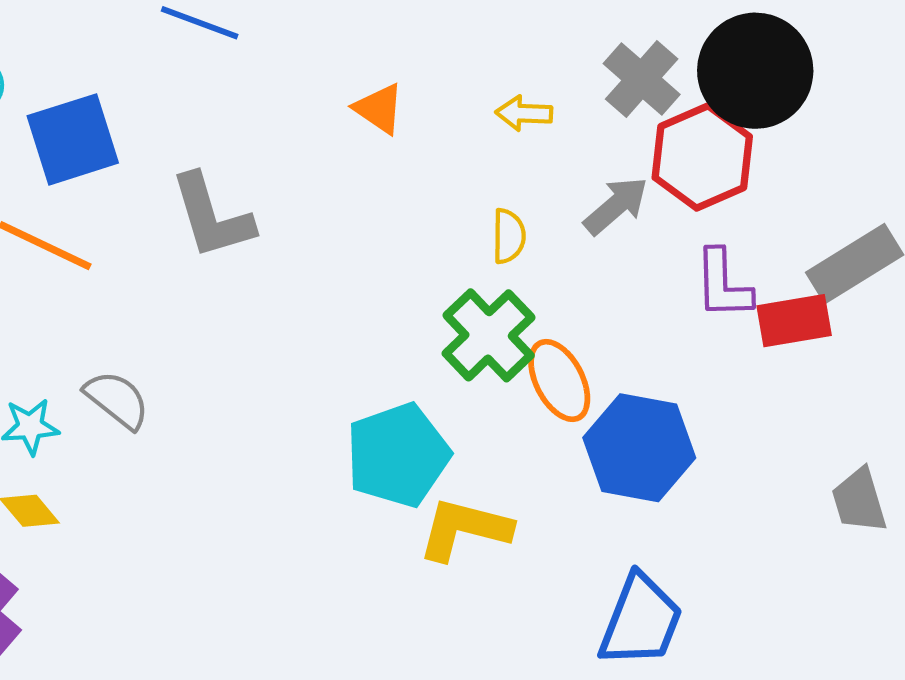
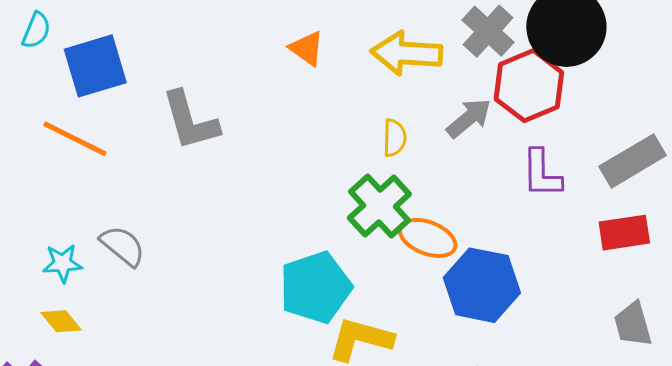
yellow arrow: (524, 113) -> (407, 53), size x1.8
red rectangle: (794, 321) -> (624, 233), moved
orange ellipse: (559, 381) -> (428, 238), turned -42

